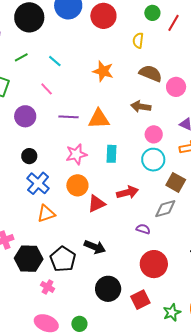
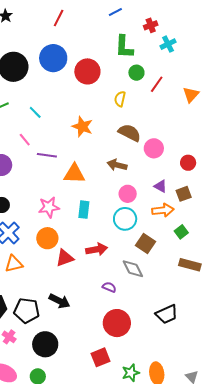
purple line: (69, 117) -> (47, 155), moved
gray diamond: (165, 209) -> (133, 269), turned 75
black pentagon: (63, 259) -> (27, 311), turned -30
black circle: (108, 289) -> (45, 344), moved

